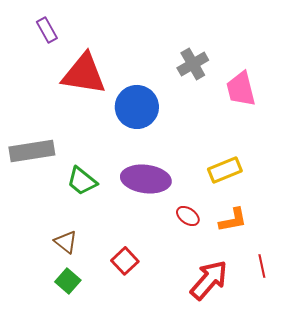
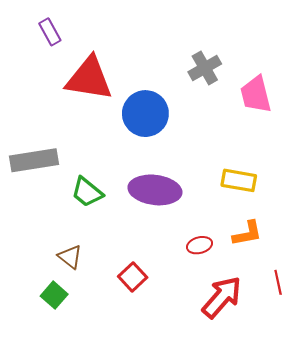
yellow rectangle: (225, 170) -> (239, 180), turned 32
red ellipse: (188, 216) -> (200, 245), moved, turned -50
green square: (68, 281) -> (54, 295), moved

